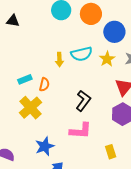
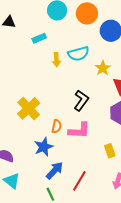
yellow star: (107, 59) -> (103, 68), moved
cyan rectangle: (25, 79) -> (39, 38), moved
orange semicircle: (44, 84) -> (57, 126), moved

